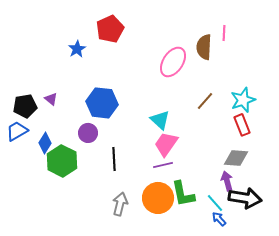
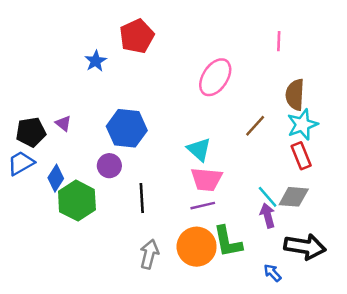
brown semicircle: (204, 47) -> (295, 95), moved
pink trapezoid: (166, 144) -> (207, 179), turned -120
purple arrow: (227, 181) -> (268, 216), moved
cyan line: (215, 203) -> (268, 197), moved

